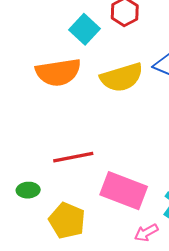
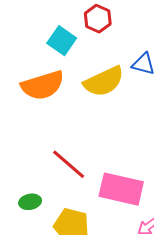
red line: (73, 157) -> (69, 164), turned 60

